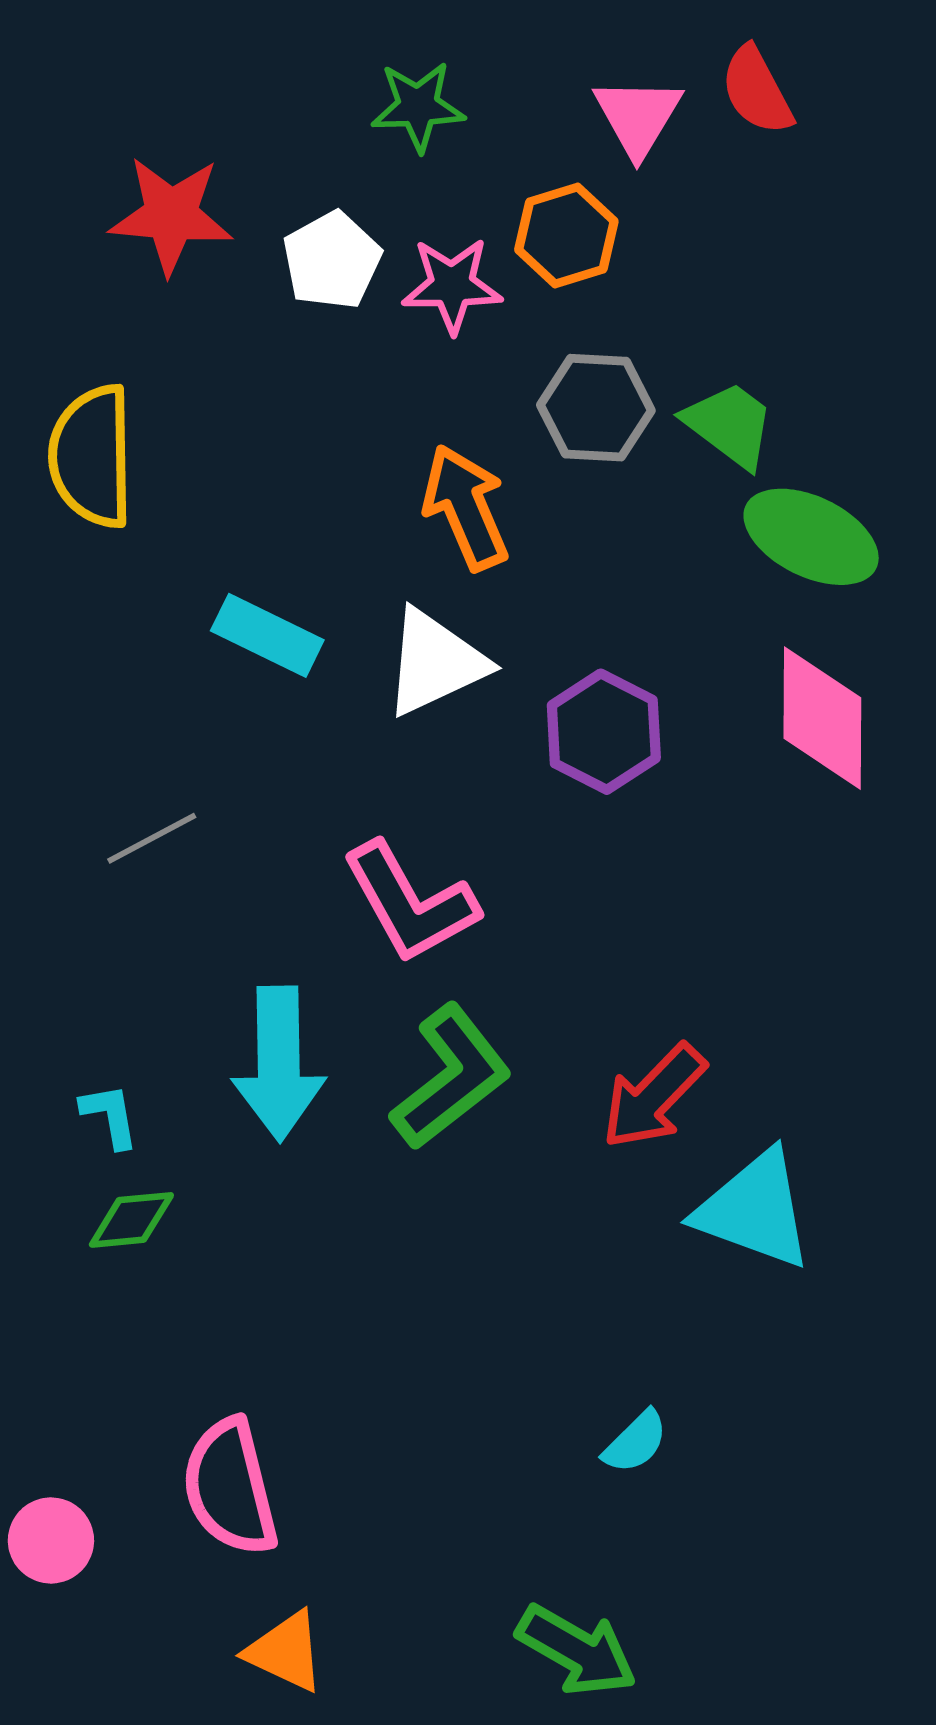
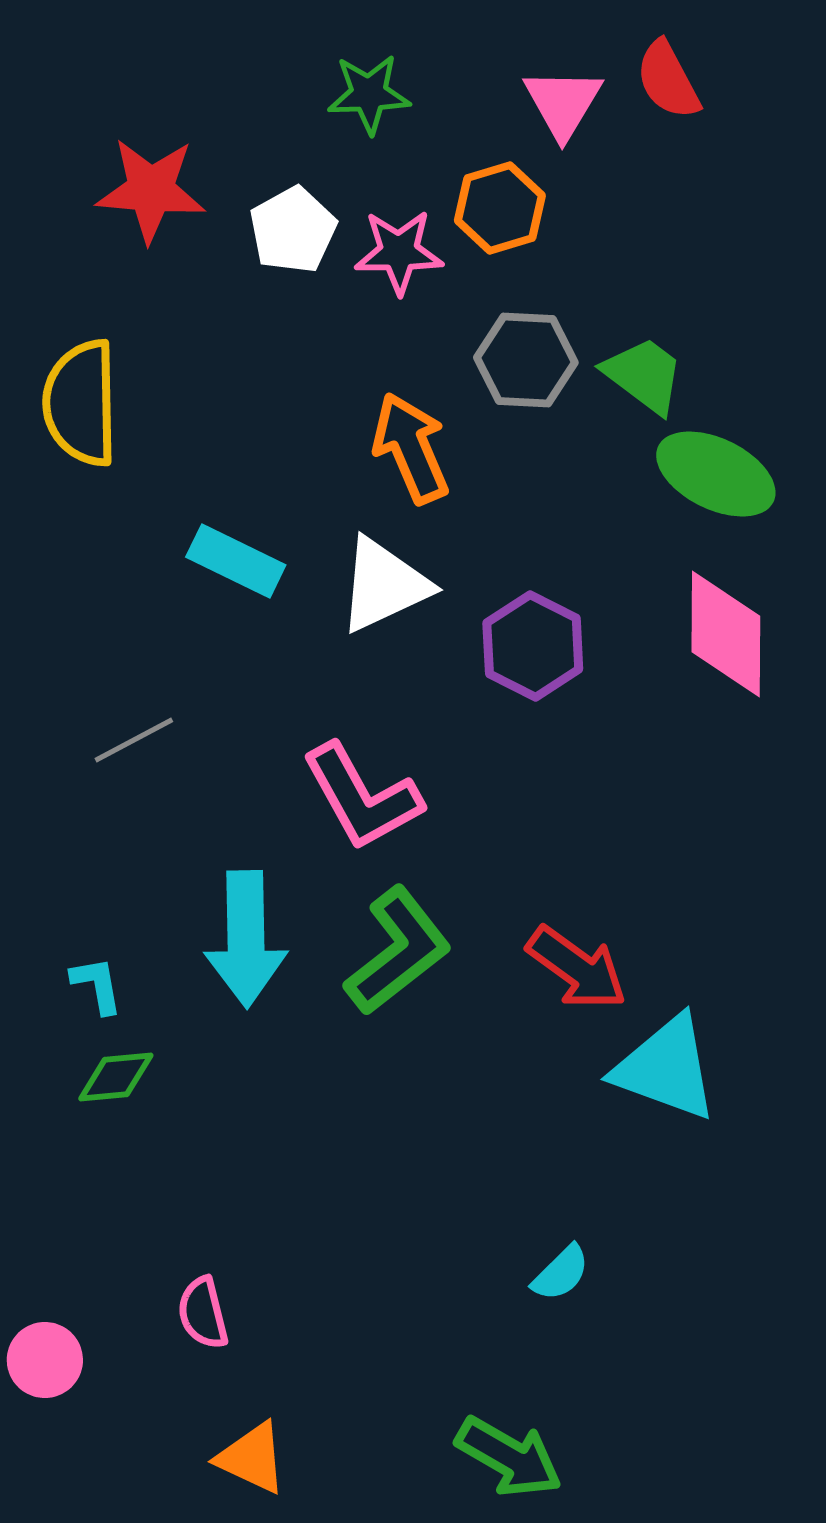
red arrow: (654, 1096) -> (577, 968), turned -98
pink semicircle: (230, 1487) -> (203, 1313), size x0.6

